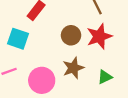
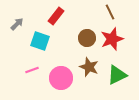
brown star: (73, 68) -> (89, 67), turned -30
green triangle: (105, 77) -> (117, 75), size x1.5

